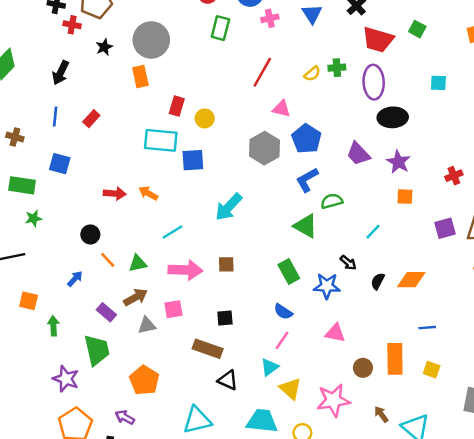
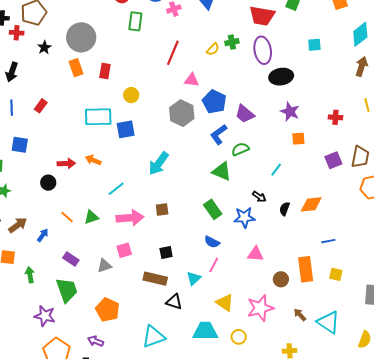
red rectangle: (177, 106) -> (105, 71), moved
purple trapezoid: (358, 154) -> (245, 114), moved
red cross: (454, 176) -> (335, 117), turned 32
black circle: (90, 234) -> (48, 183), moved
brown arrow: (136, 297) -> (18, 225), moved
cyan triangle: (269, 367) -> (194, 278), moved

